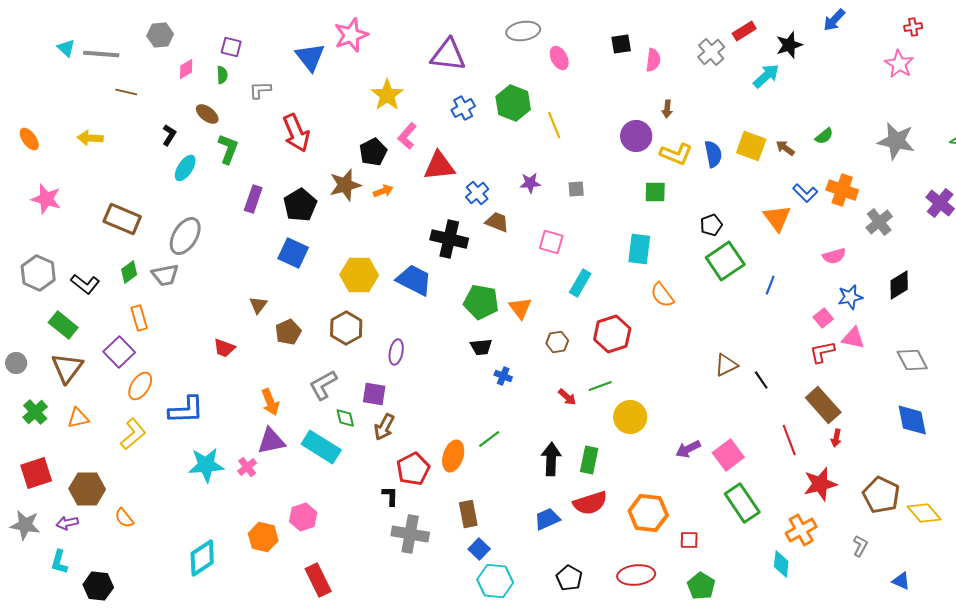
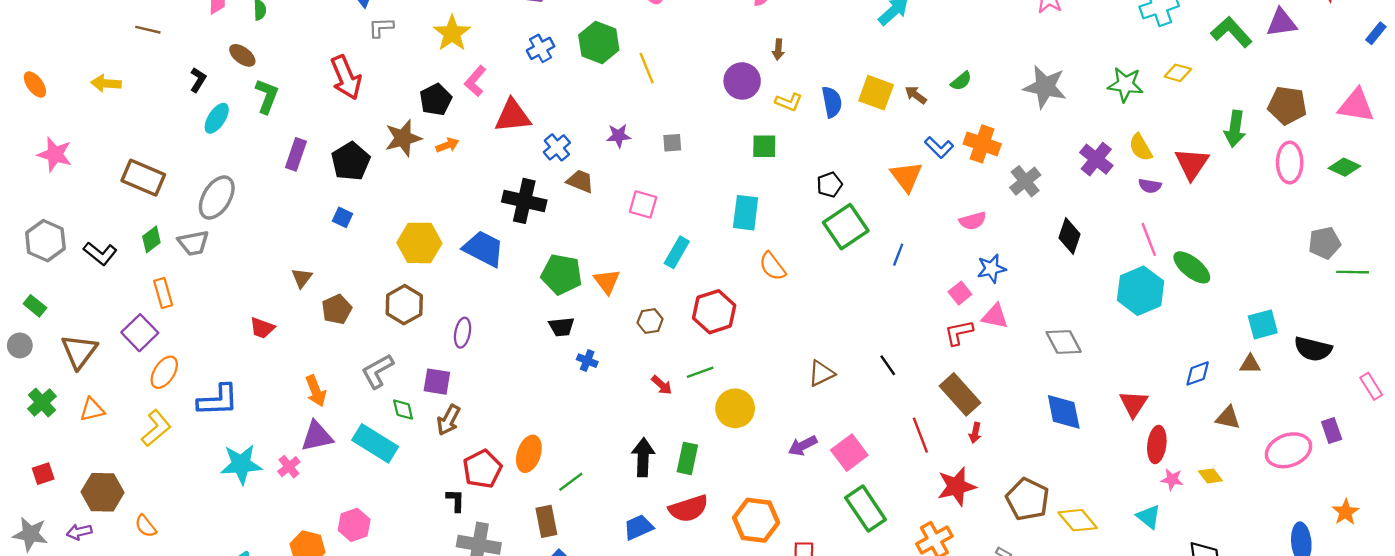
gray L-shape: (260, 90) -> (381, 27), moved
yellow L-shape: (676, 154) -> (789, 102), size x0.7
blue square: (293, 253) -> (343, 217), size x0.6
black diamond: (899, 285) -> (1069, 236), moved, turned -40
green rectangle: (63, 325) -> (35, 306), moved, size x0.7
brown triangle: (726, 365) -> (821, 373), moved
green line: (489, 439) -> (571, 482), moved
red square: (36, 473) -> (43, 474), size x0.6

